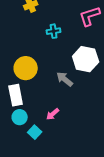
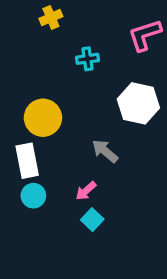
gray arrow: (65, 79) -> (105, 151), moved
cyan square: (35, 132) -> (92, 220), moved

